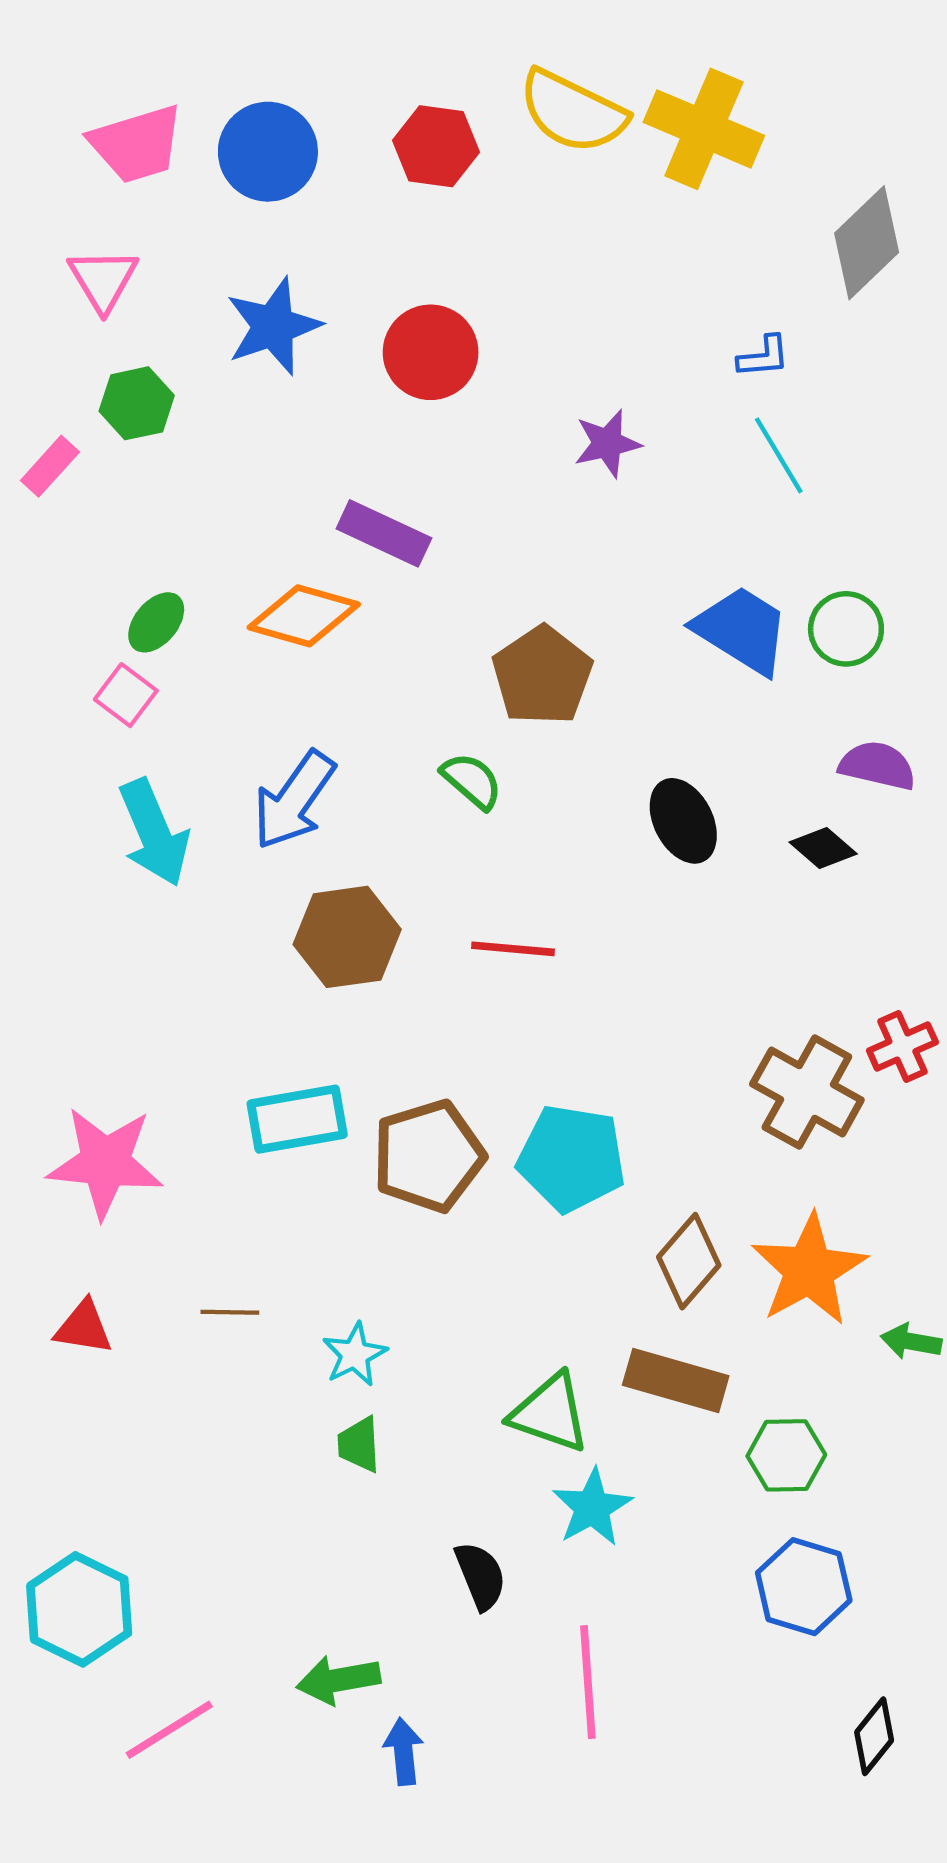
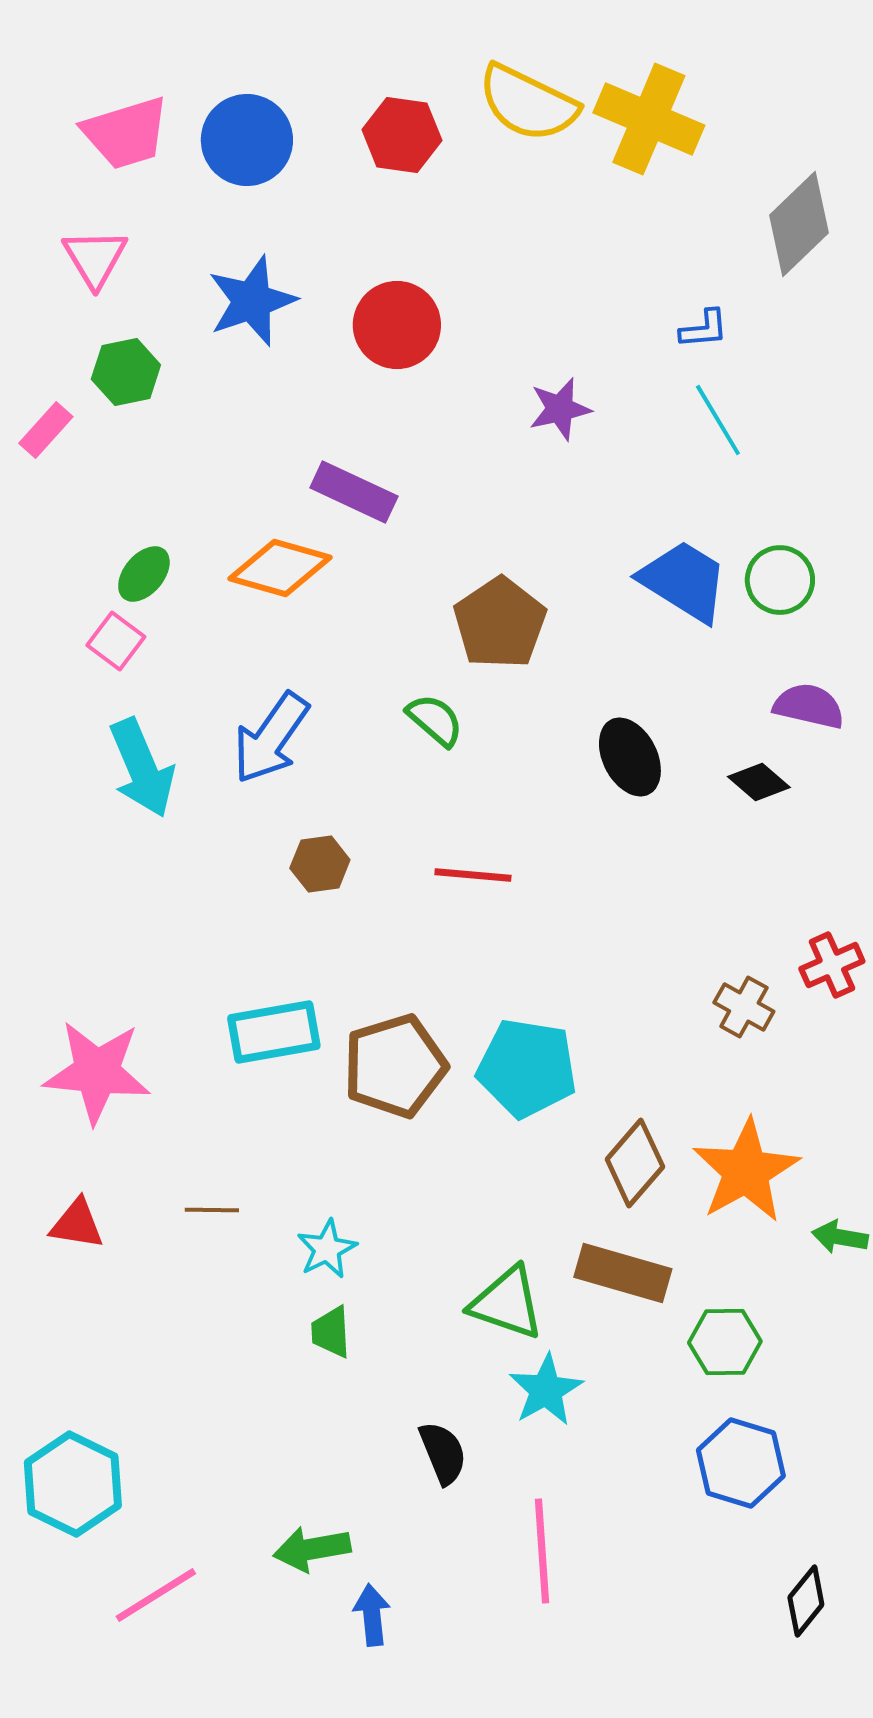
brown hexagon: (347, 937) -> (320, 864), size x0.6
brown cross: (807, 1092) -> (744, 1007), size x0.6

